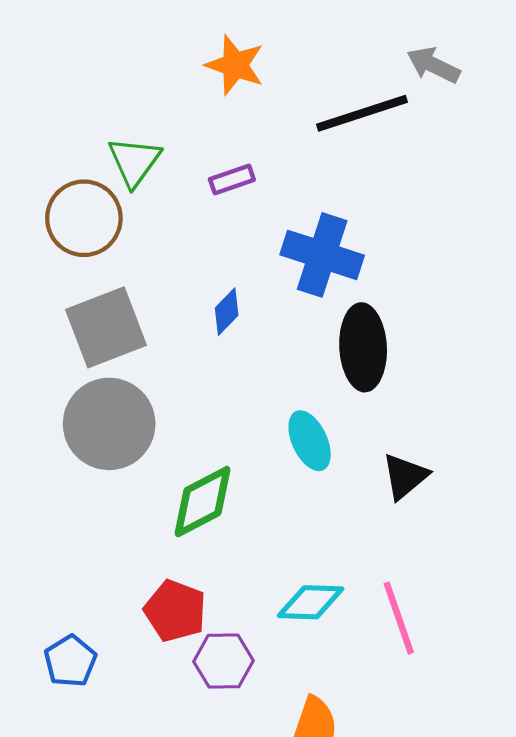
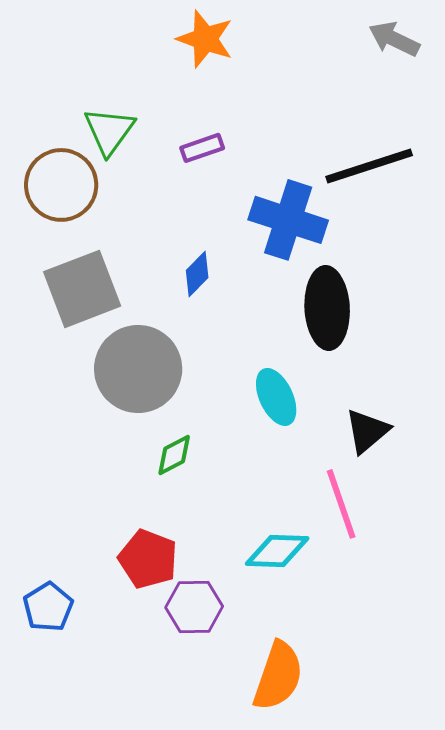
black line: (362, 113) -> (369, 166), moved
gray circle: (109, 424) -> (138, 369), moved
green diamond: (203, 502) -> (174, 455), size x0.6
pink line: (399, 618) -> (341, 504), moved

